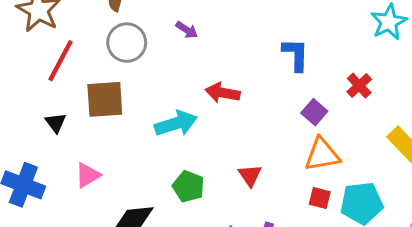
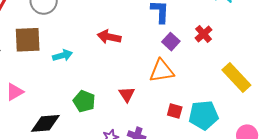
purple square: (314, 112) -> (171, 42), moved
cyan arrow: (176, 123) -> (63, 55), moved, size x0.7
orange triangle: (322, 155) -> (162, 71), moved

